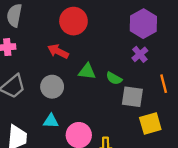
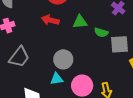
green triangle: (87, 71) -> (80, 22), moved
gray circle: (52, 87) -> (63, 59), moved

